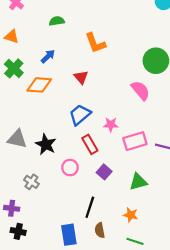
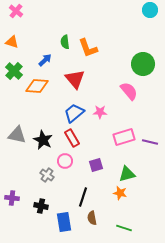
green semicircle: (57, 21) -> (65, 42), moved, turned -88
red triangle: (81, 77) -> (75, 79), size x1.5
pink star: (111, 125) -> (100, 112), moved
red rectangle: (90, 144) -> (72, 138), moved
purple square: (104, 172) -> (96, 165), turned 32
gray cross: (31, 182) -> (47, 175), moved
orange star: (131, 215) -> (120, 193), moved
black cross: (18, 231) -> (41, 206), moved

